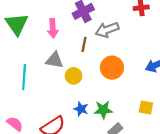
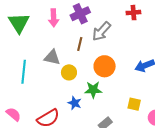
pink arrow: (53, 28) -> (54, 18), moved
gray arrow: (107, 30) -> (101, 31), turned -30
green star: (103, 110) -> (93, 90), moved

